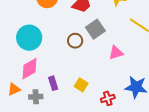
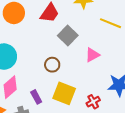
brown circle: (75, 41) -> (52, 65), moved
yellow square: (81, 85) -> (64, 93), size x1.6

